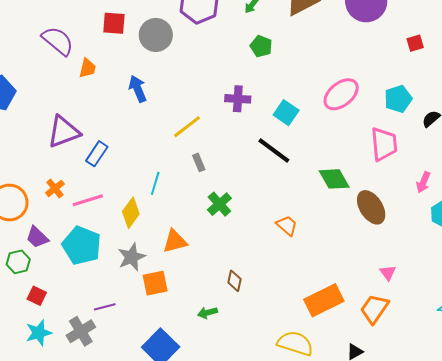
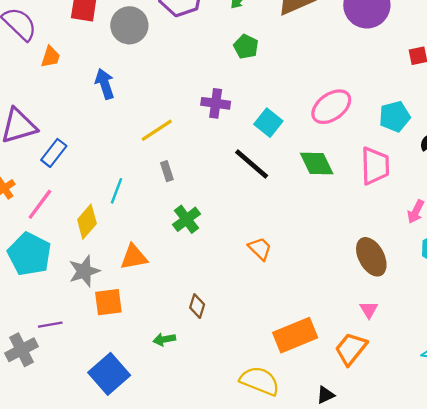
green diamond: (334, 179) -> (317, 164), moved
pink line: (88, 200) -> (40, 204), turned -40
brown ellipse: (371, 207) -> (371, 257), moved

